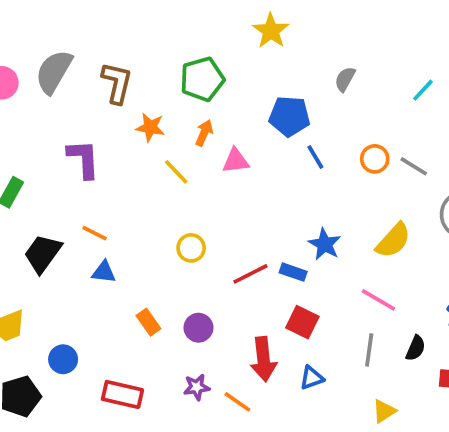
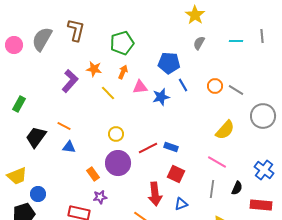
yellow star: (271, 31) -> (195, 15), moved
brown L-shape: (117, 83) -> (76, 30), moved
cyan line: (423, 90) -> (236, 41), moved, turned 48
purple L-shape: (83, 159) -> (70, 81), moved, turned 45
blue star: (325, 244) -> (161, 97), moved, turned 30
purple circle: (198, 328) -> (118, 163), moved, size x1.6
blue circle: (63, 359) -> (38, 194), moved
purple star: (197, 387) -> (100, 197), moved

